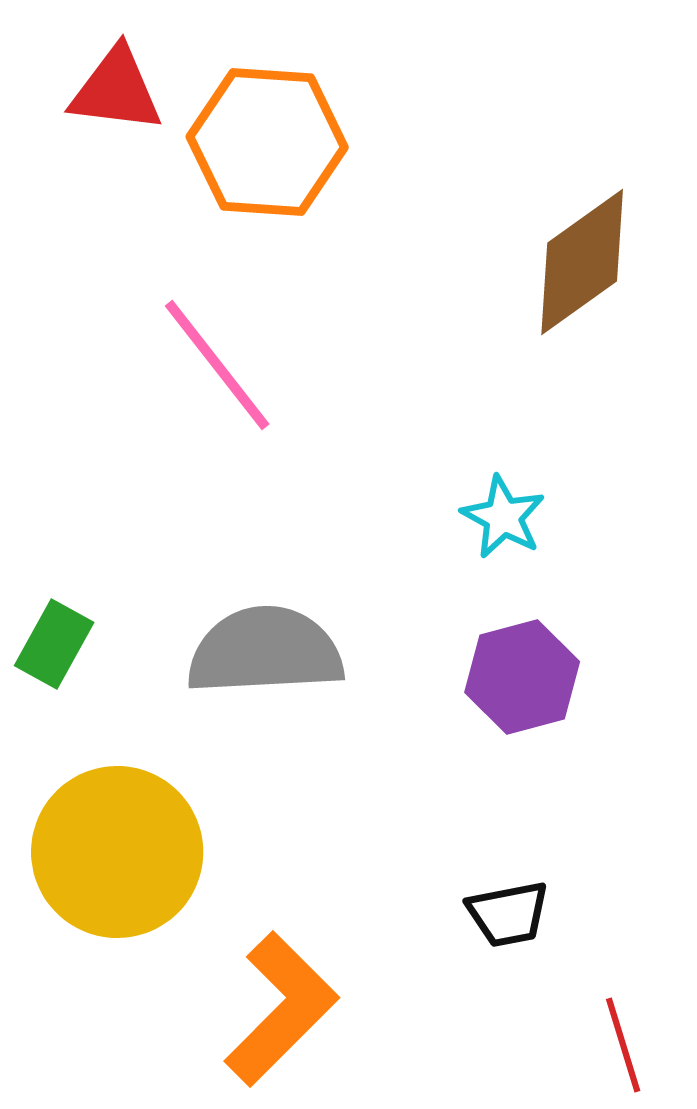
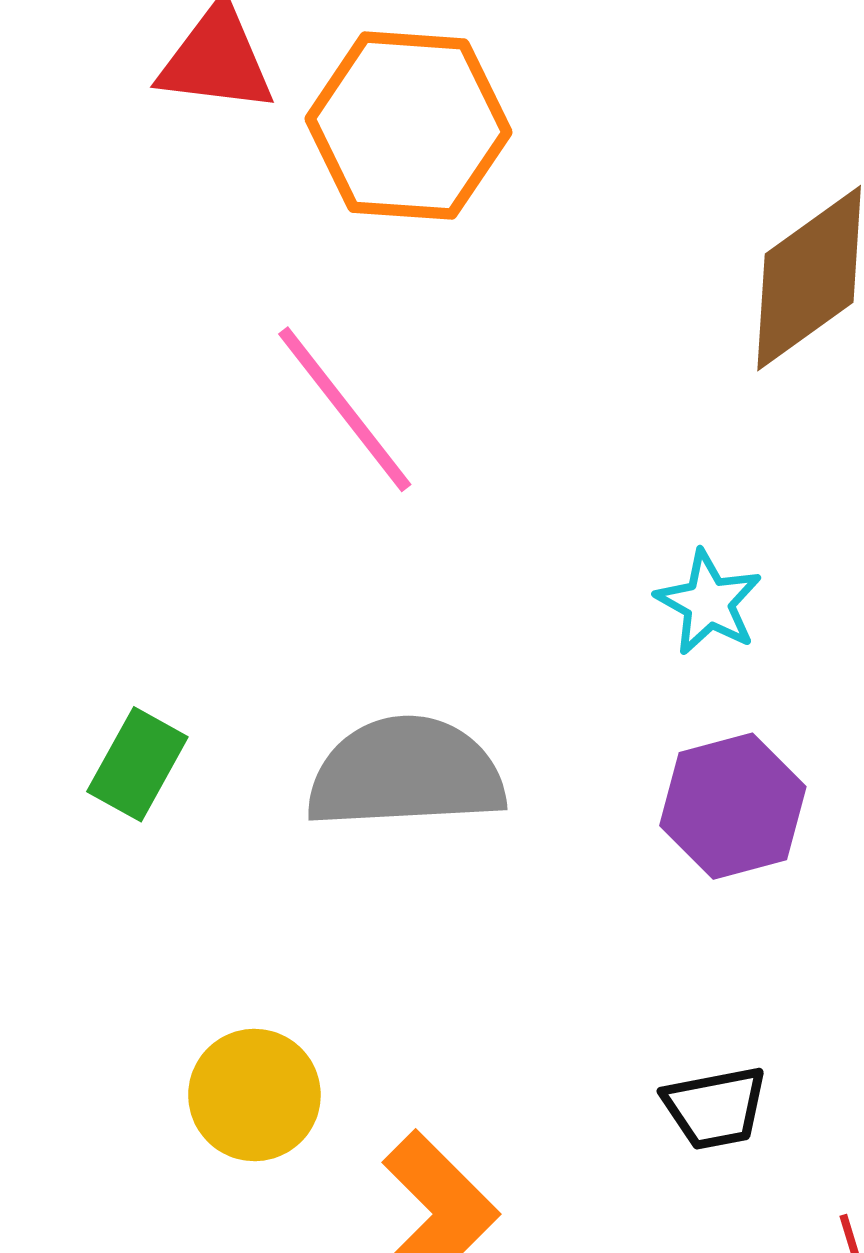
yellow circle: (117, 852) -> (254, 1095), moved, size x0.6

